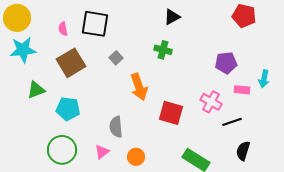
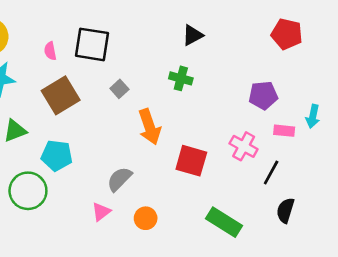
black line: (232, 122) -> (271, 172), turned -42
gray semicircle: (116, 127) -> (119, 179), turned 50
green circle: (62, 150) -> (28, 191), moved

